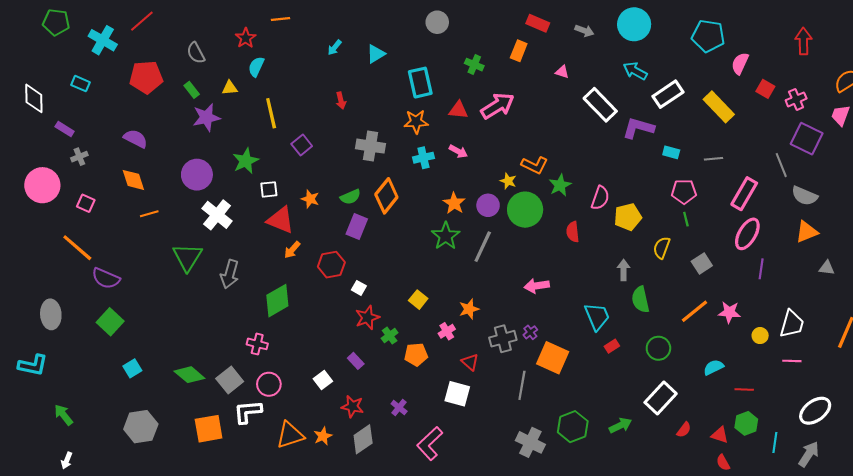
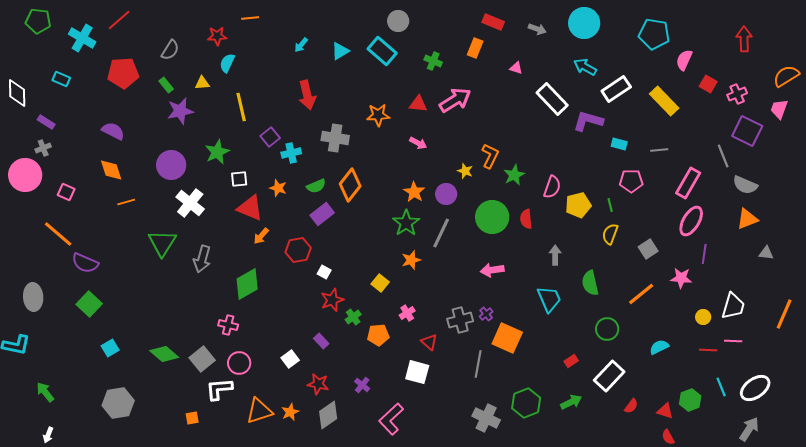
red star: (246, 38) -> (217, 36), turned 30
gray semicircle: (196, 53) -> (170, 50), turned -120
cyan rectangle: (420, 83) -> (382, 51), moved, turned -36
red arrow: (341, 101) -> (307, 95), size x1.8
gray cross: (79, 157) -> (43, 148), moved
cyan cross: (423, 158) -> (291, 153), moved
orange L-shape: (535, 165) -> (490, 156), turned -90
green circle: (525, 210) -> (492, 217), moved
green line: (686, 219) -> (610, 205), moved
purple rectangle: (357, 226) -> (322, 214), turned 30
gray arrow: (624, 270) -> (555, 255), moved
orange star: (469, 309) -> (411, 260), moved
pink star: (729, 312) -> (681, 278), moved
red rectangle: (612, 346) -> (571, 361), moved
red line: (744, 390) -> (708, 350), moved
orange square: (209, 429) -> (192, 418), moved, size x0.5
cyan line: (775, 442) -> (721, 387), moved, turned -30

